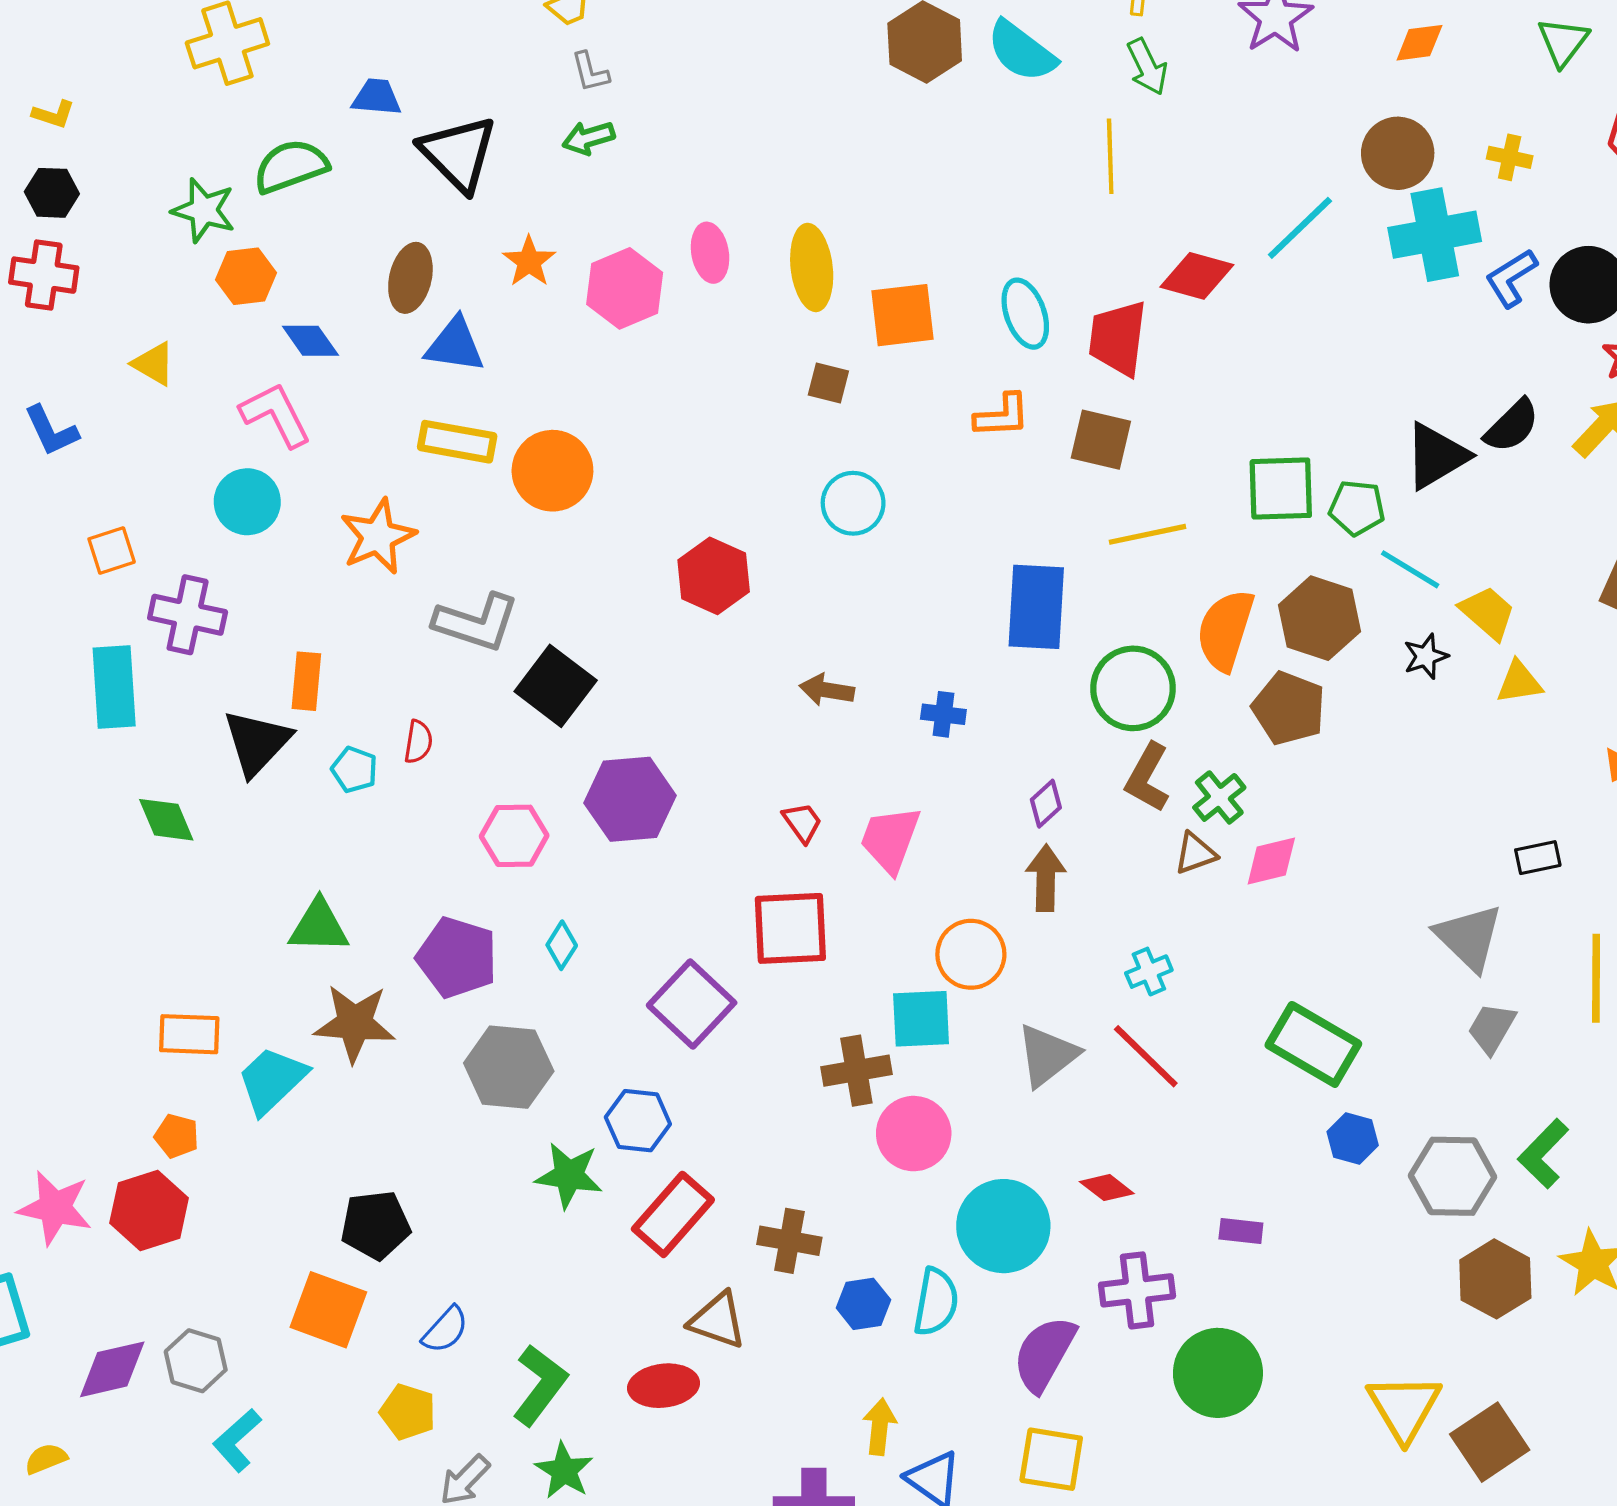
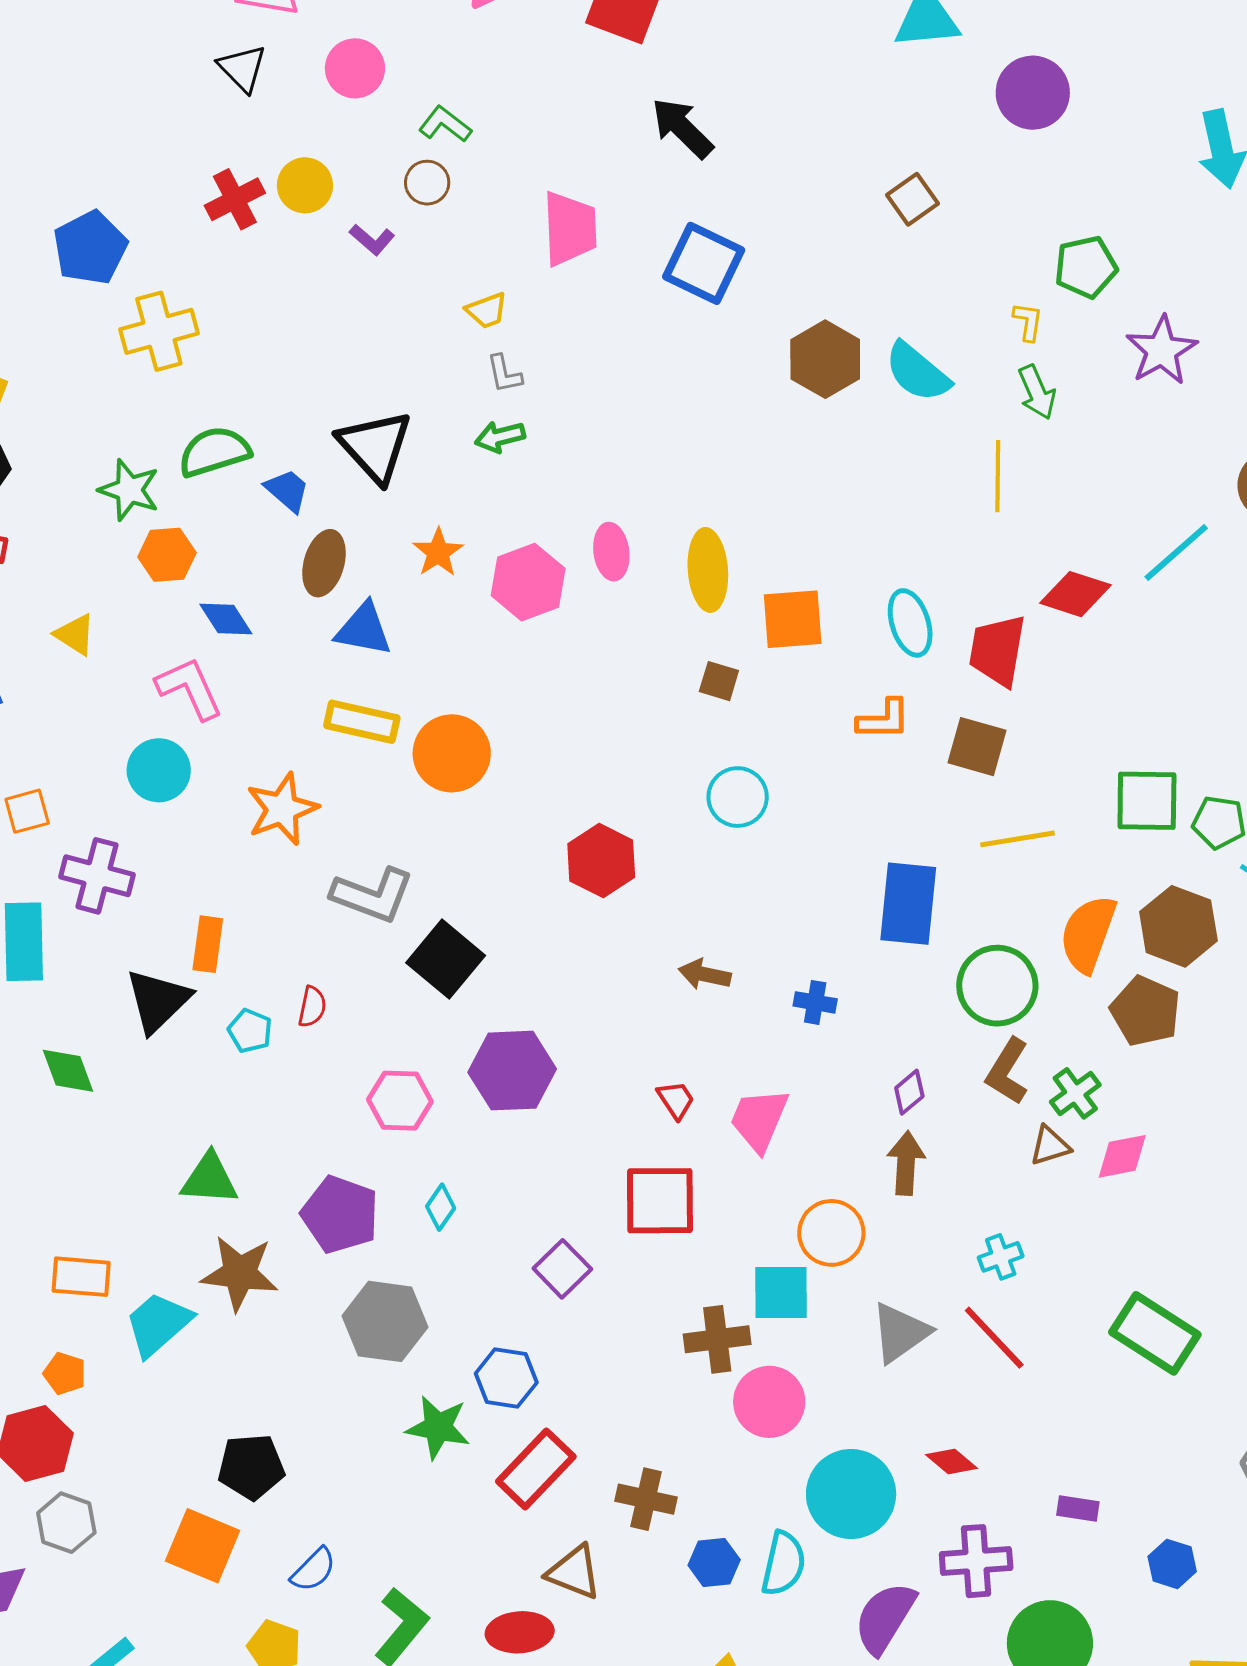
blue trapezoid: (377, 97) -> (287, 490), moved, turned 33
purple square: (692, 1004) -> (562, 1269), size x0.7
blue hexagon: (1353, 1139) -> (1172, 1564), moved
gray hexagon: (196, 1361) -> (66, 1523), moved

